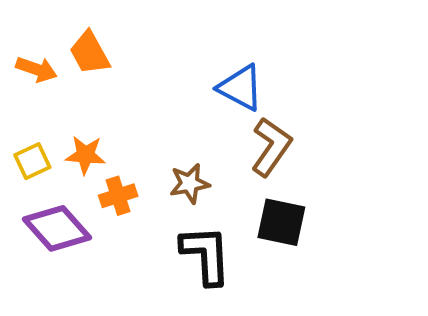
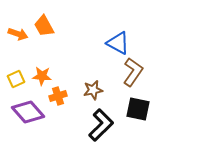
black L-shape: (206, 255) -> (101, 125), turned 48

